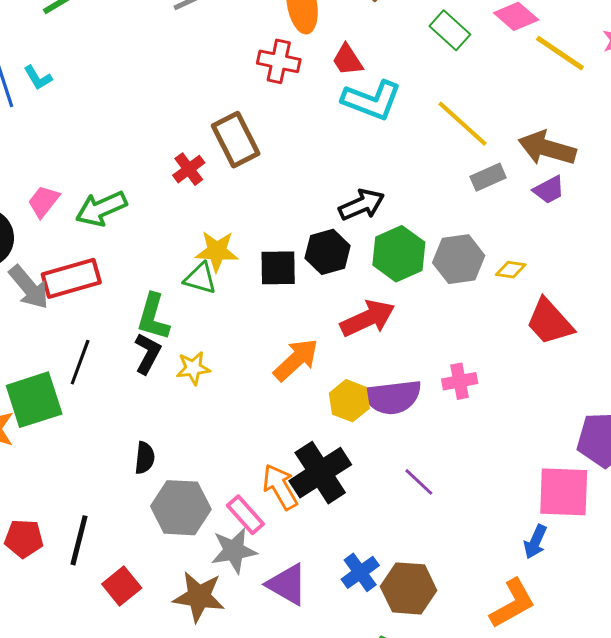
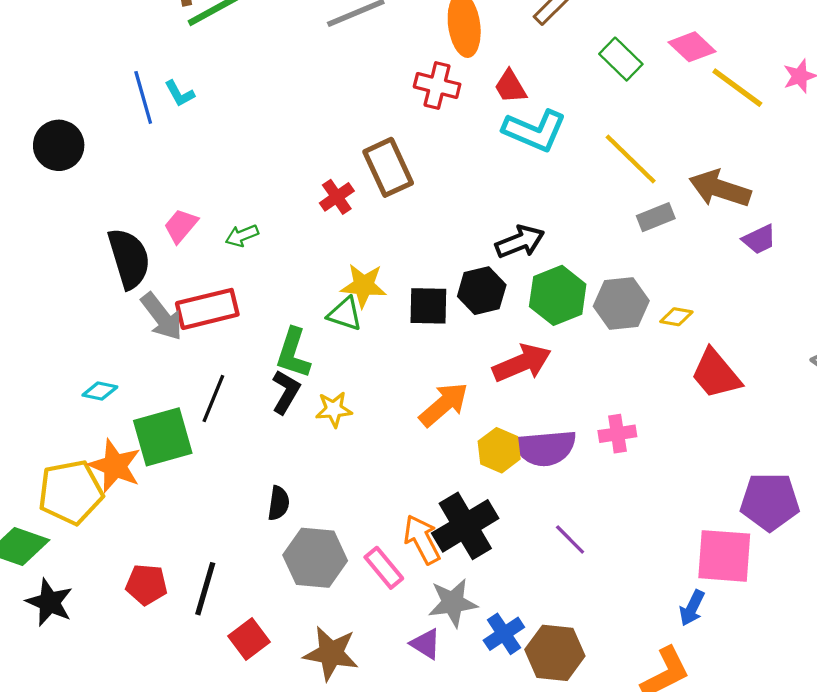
purple trapezoid: (549, 190) -> (759, 239), moved
green arrow: (101, 209) -> (242, 236), size x0.6
gray star: (234, 551) -> (453, 603), moved
purple triangle: (287, 584) -> (426, 644), size x0.7

